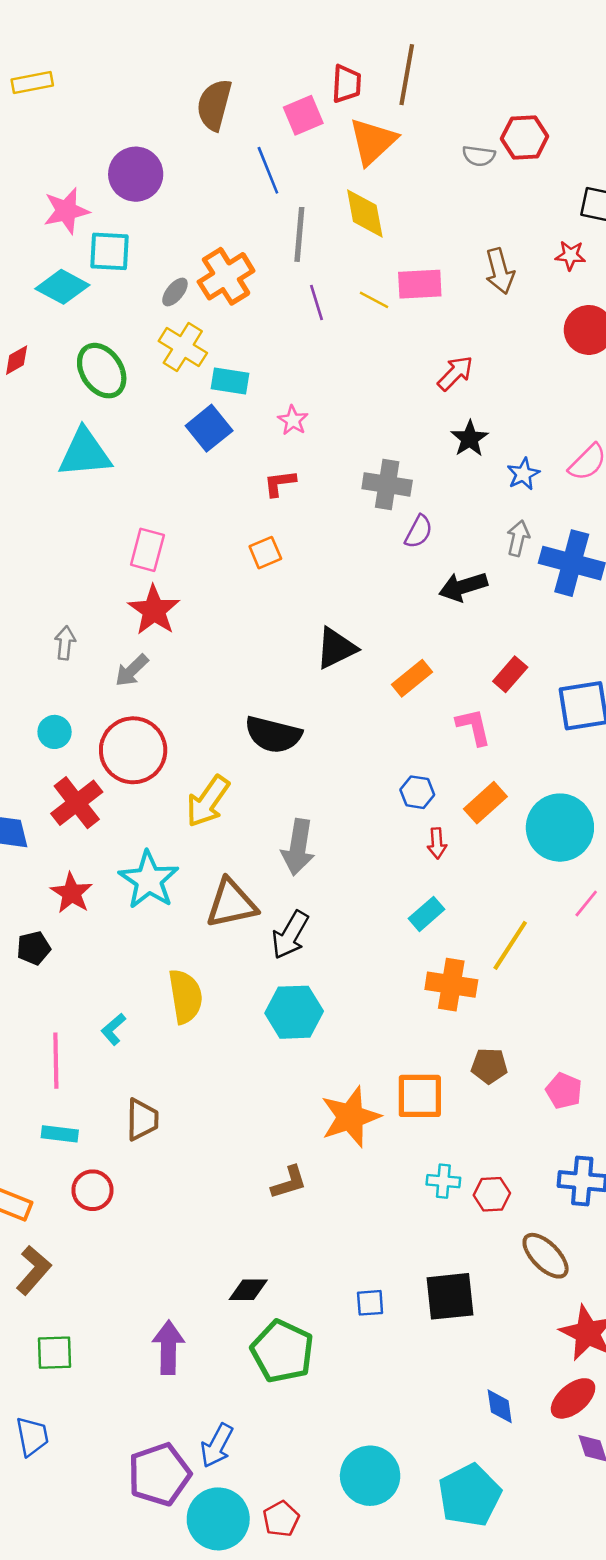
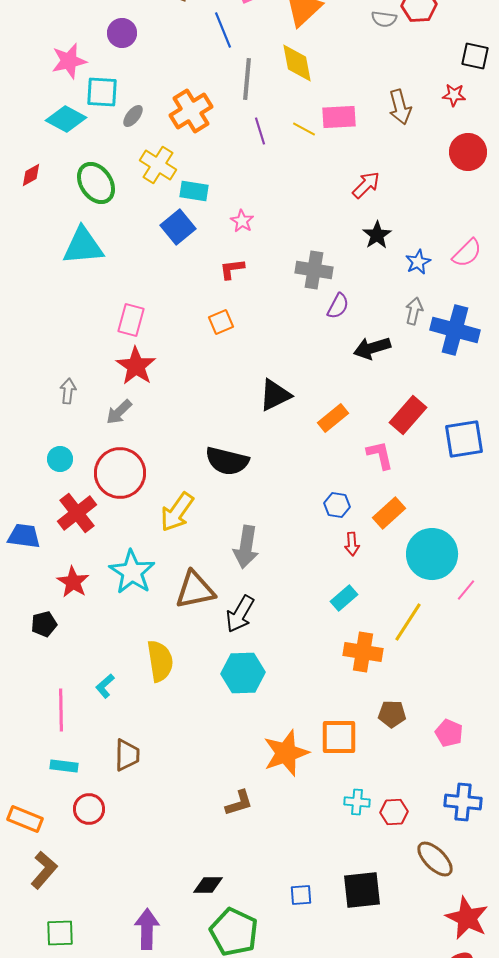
purple circle: (136, 174) -> (122, 33), size x0.7
gray ellipse: (175, 292) -> (133, 116), moved
red rectangle: (510, 674) -> (408, 415), size x1.4
cyan circle: (560, 828) -> (432, 554), moved

